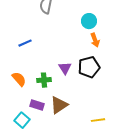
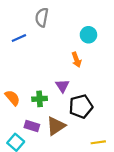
orange arrow: (95, 40) -> (77, 60), moved
blue line: (25, 43) -> (19, 38), moved
black pentagon: (89, 67) -> (81, 106), moved

